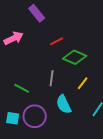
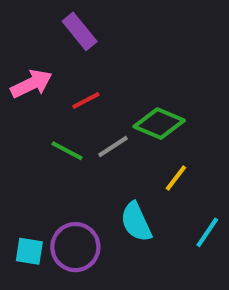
red line: (57, 41) -> (86, 101), moved
gray line: (52, 78) -> (113, 147), moved, turned 49
green line: (22, 88) -> (67, 151), moved

